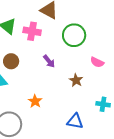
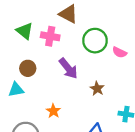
purple arrow: (49, 61) -> (68, 68), size x1.5
pink semicircle: (97, 62) -> (120, 52), moved

